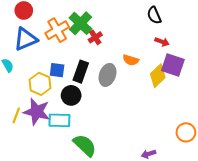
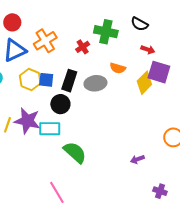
black semicircle: (154, 15) -> (140, 24), turned -36
green cross: (81, 23) -> (106, 32), moved, turned -30
gray ellipse: (108, 75) -> (95, 83), turned 65
yellow hexagon: (40, 84) -> (30, 80), moved

